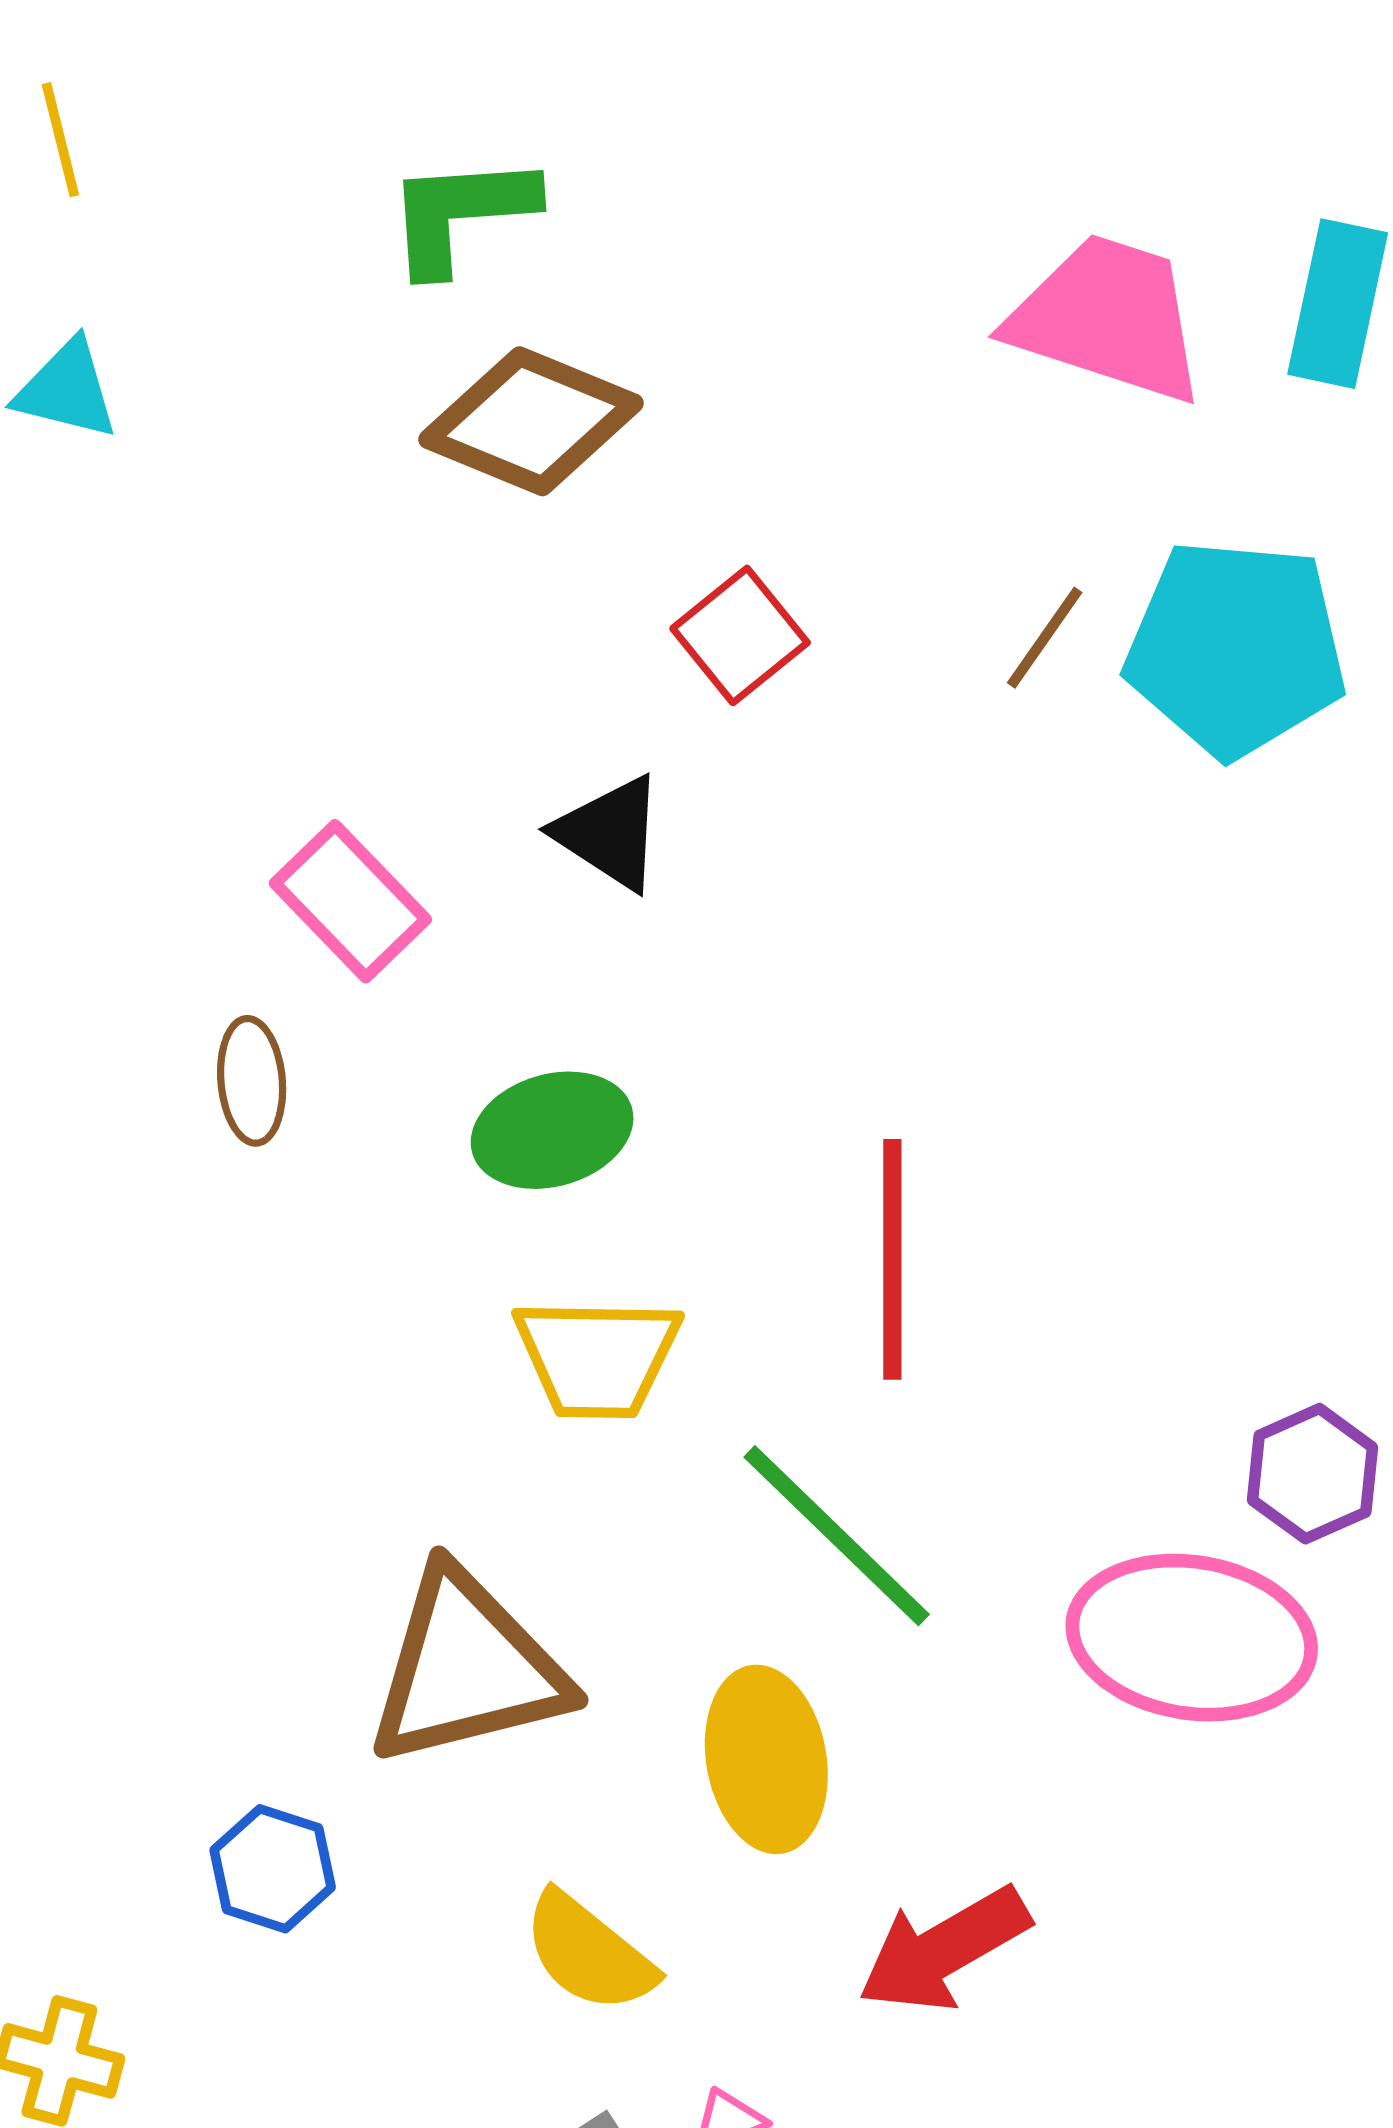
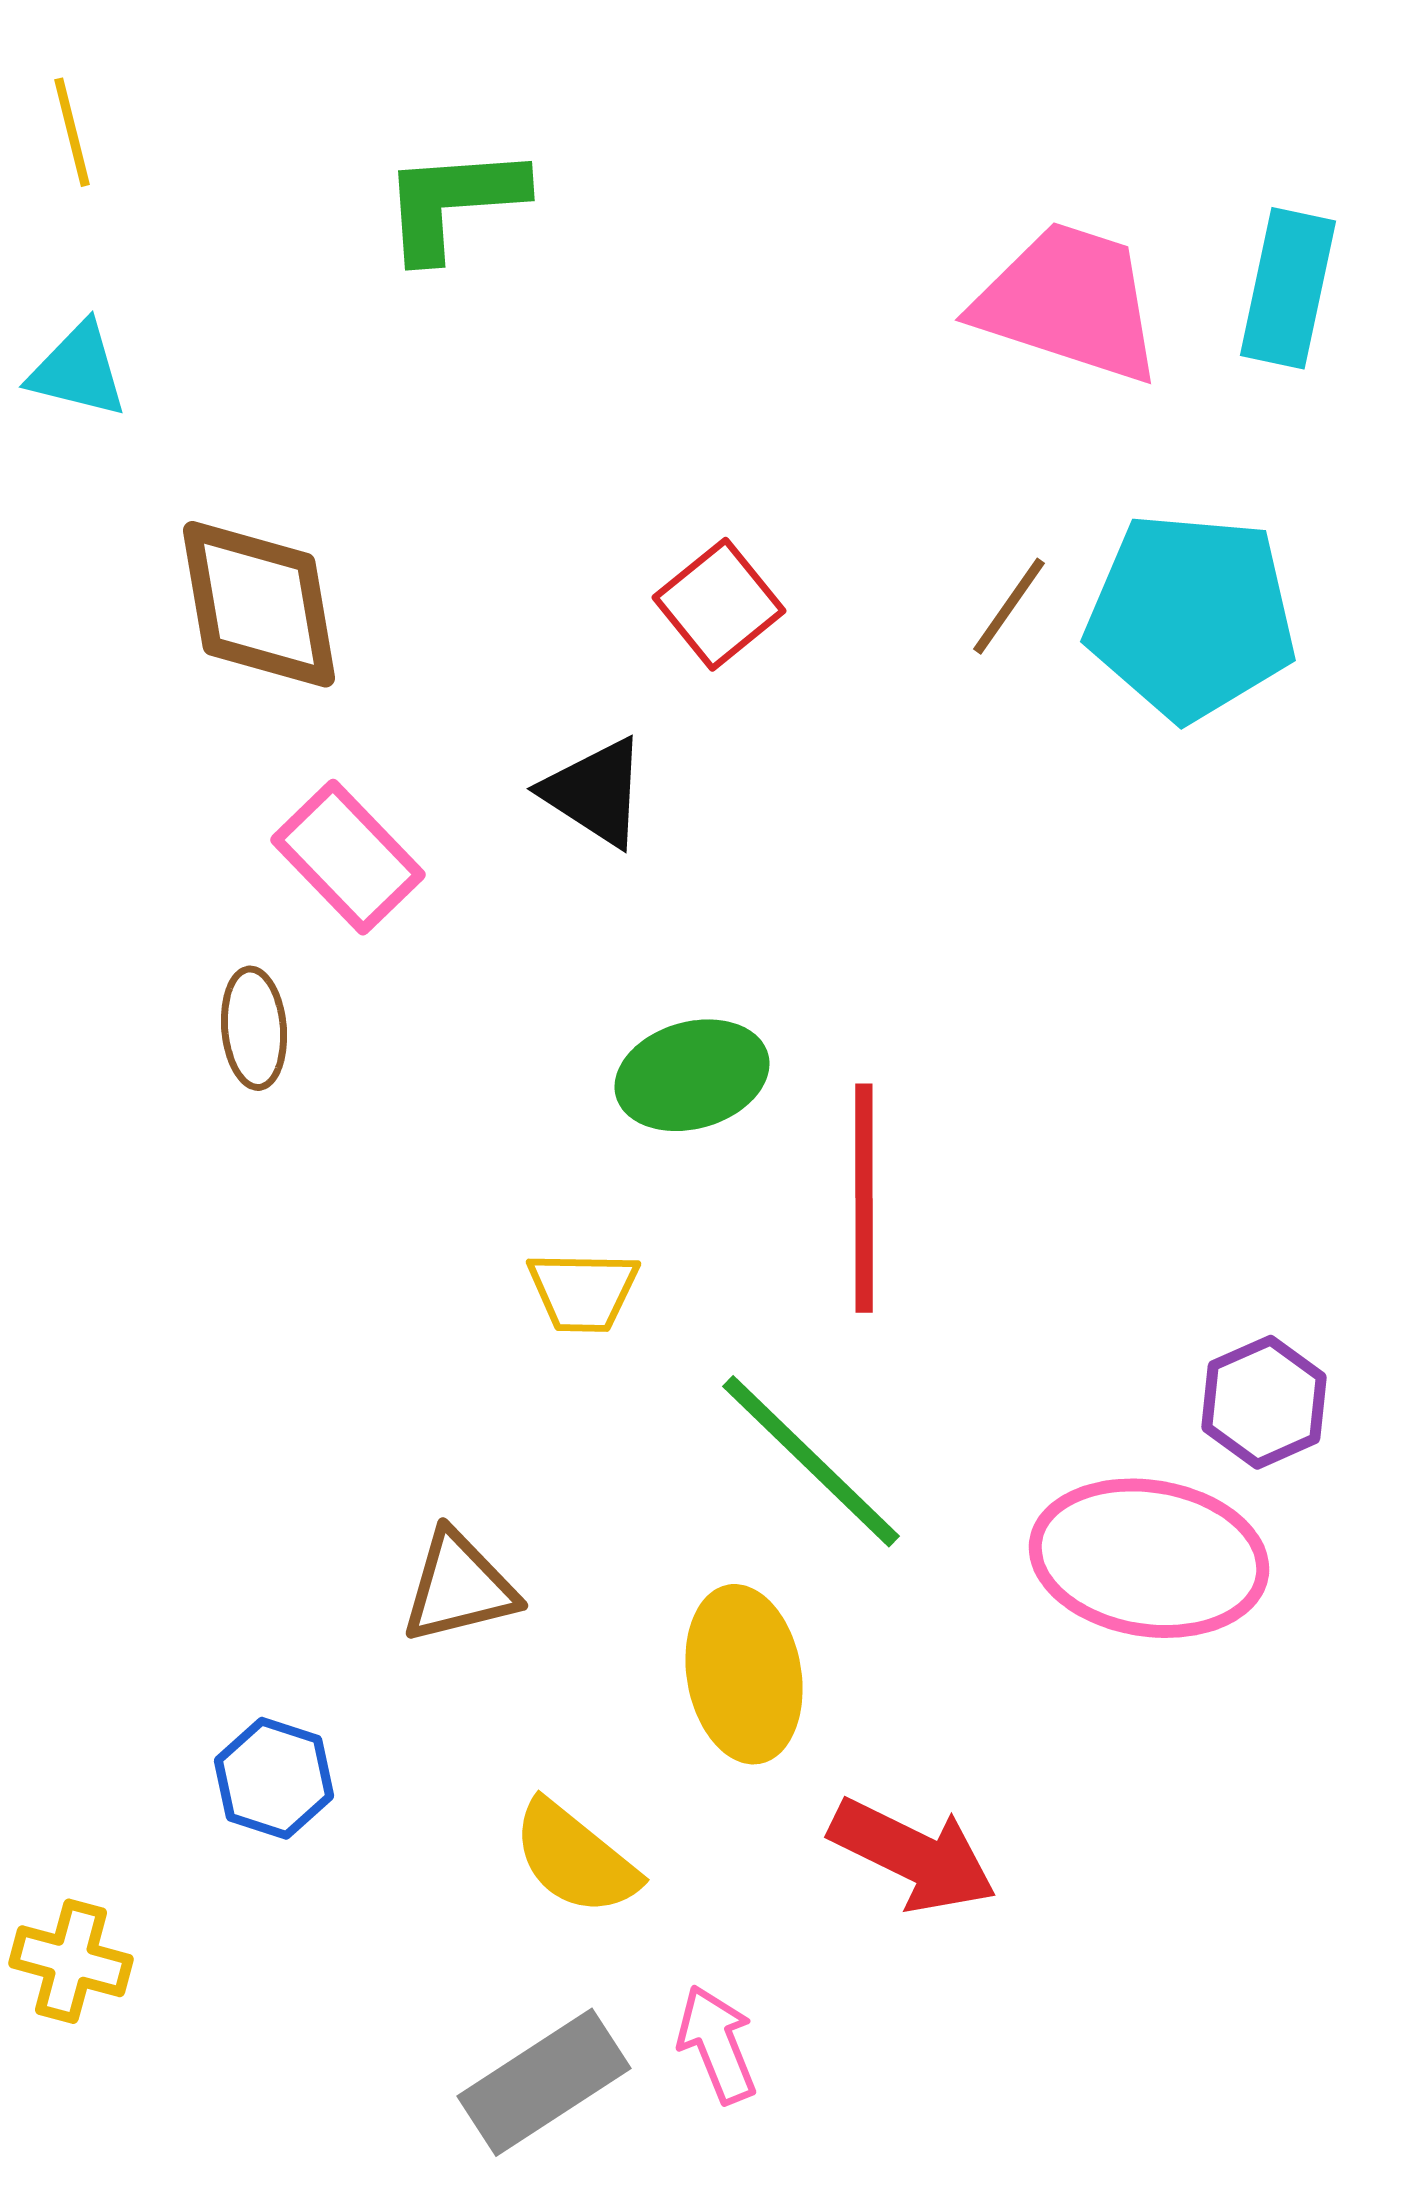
brown diamond: (531, 421) -> (259, 604), moved, turned 58
green ellipse: (552, 1130) -> (692, 1075), moved
yellow trapezoid: (597, 1357) -> (583, 1291), size x0.7
brown triangle: (467, 1668) -> (459, 1587), size x0.6
red arrow: (944, 1950) -> (913, 1855), turned -124

